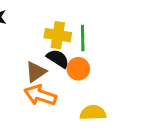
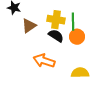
orange circle: (78, 69) -> (77, 37), moved
brown triangle: (36, 72) -> (29, 26), moved

